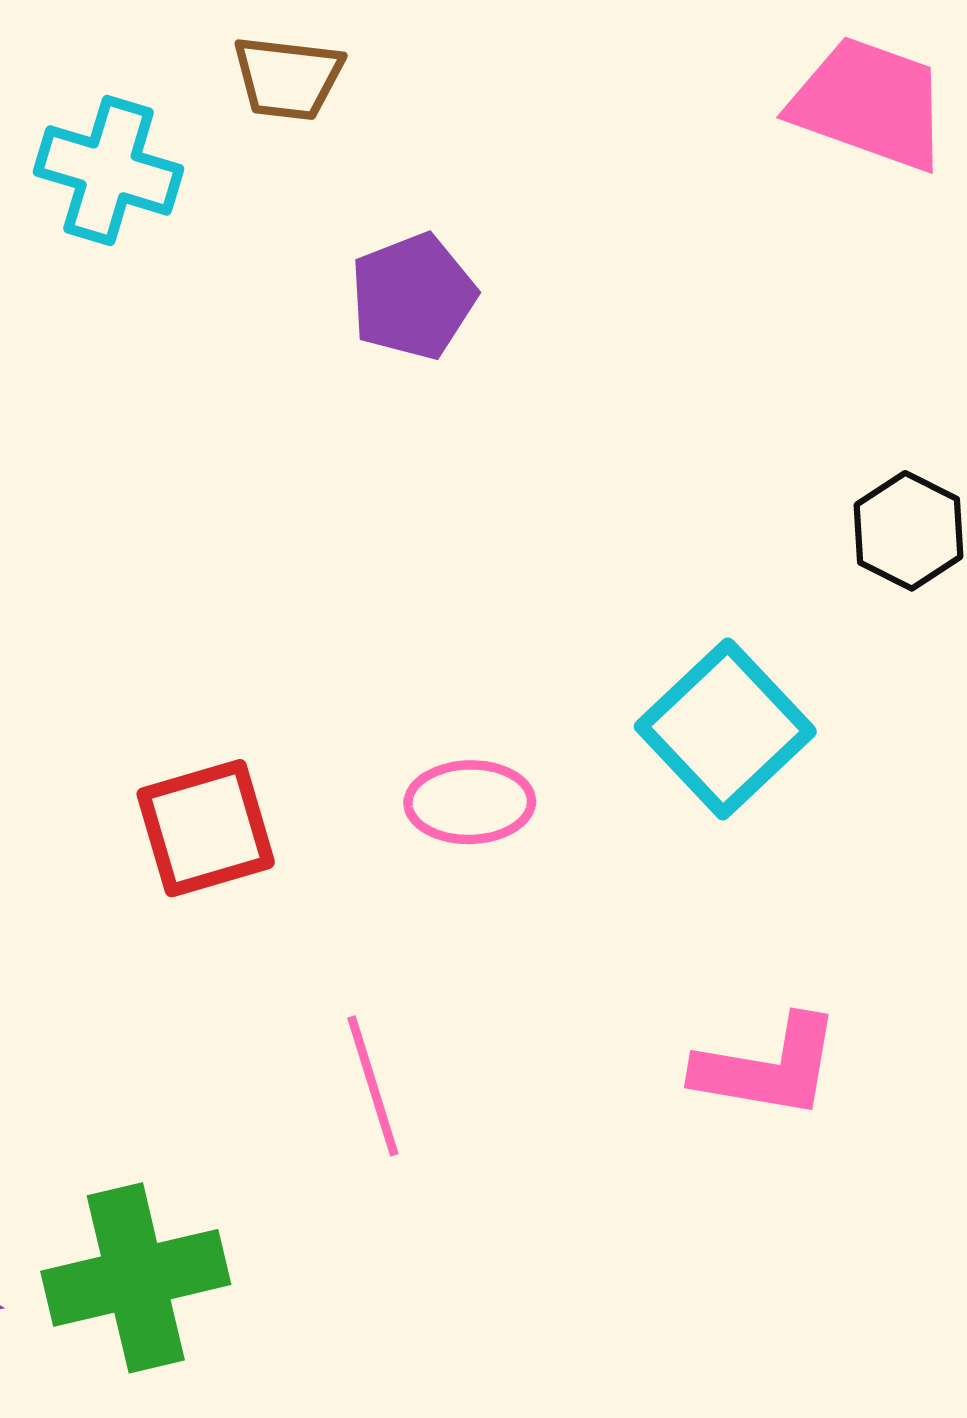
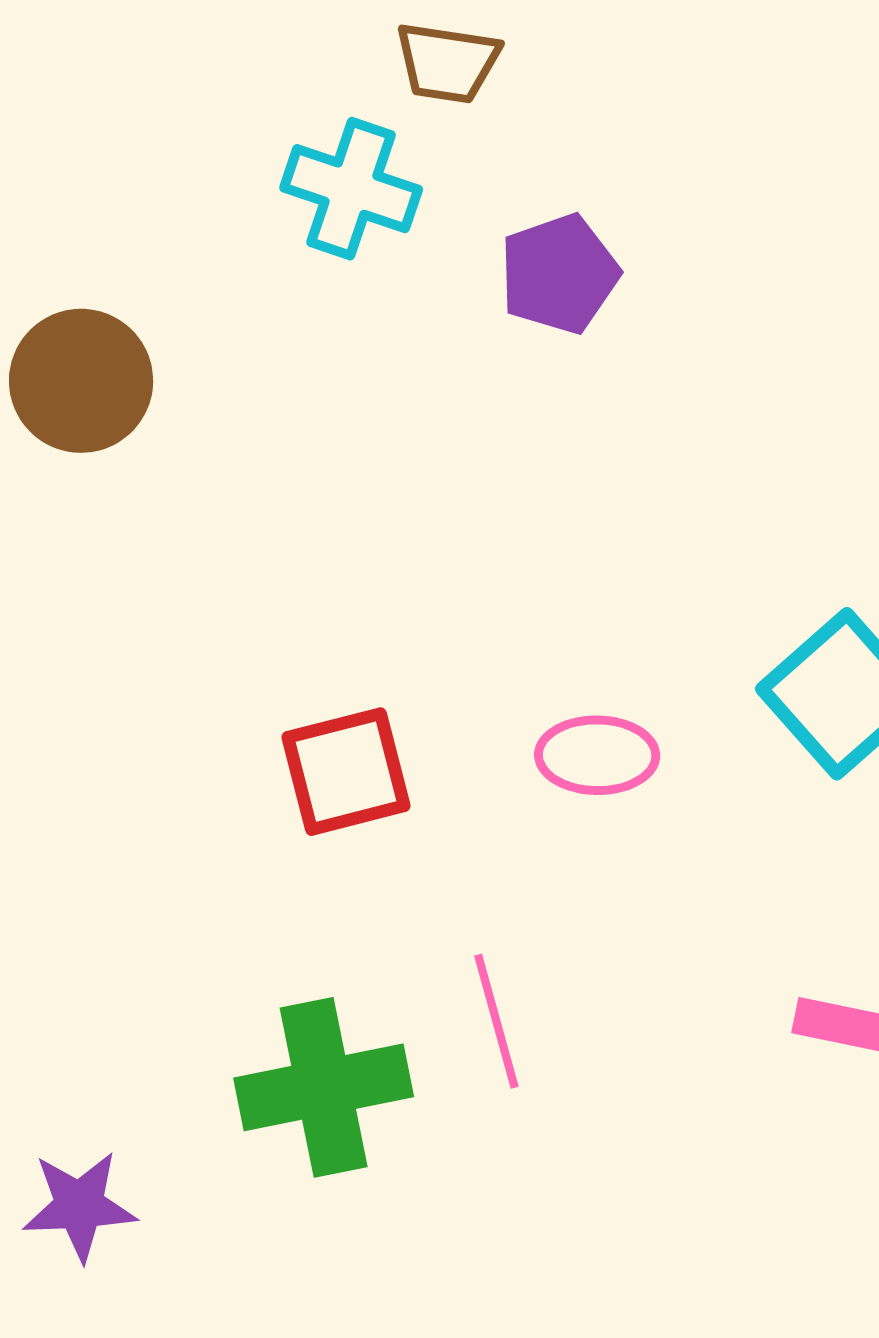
cyan cross: (109, 170) -> (351, 189), moved
green cross: (136, 1278) -> (324, 1087), moved

